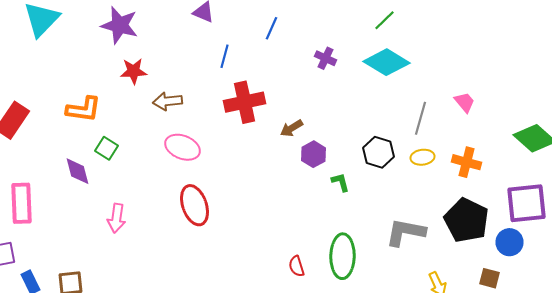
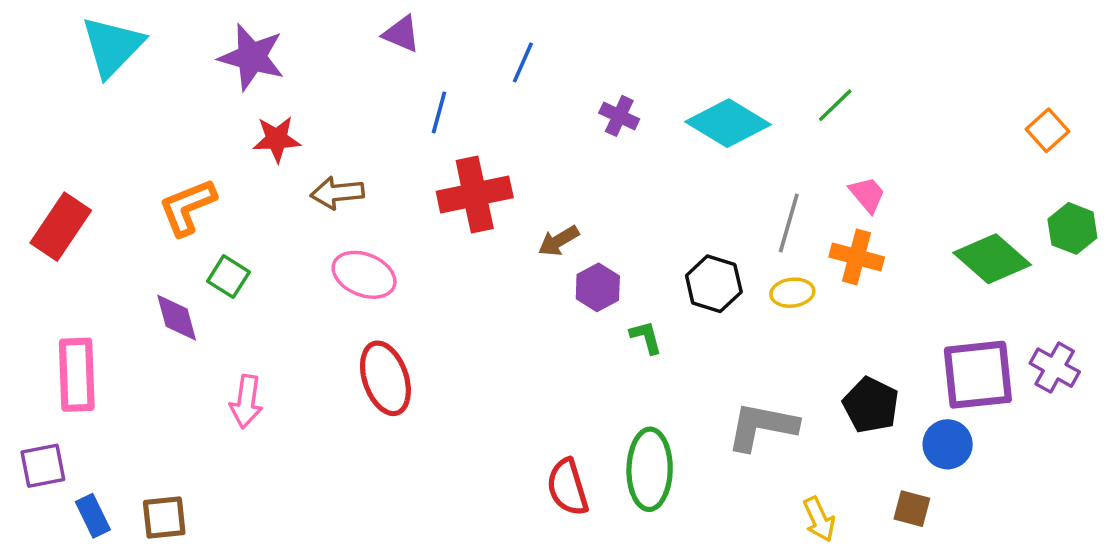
green line: (384, 20) -> (835, 105), moved
orange L-shape: (84, 109) -> (187, 207), turned 150
orange cross: (466, 162) -> (857, 257), moved
black pentagon: (466, 220) -> (871, 405), size x0.7
red semicircle: (296, 266) -> (567, 487), size x1.5

